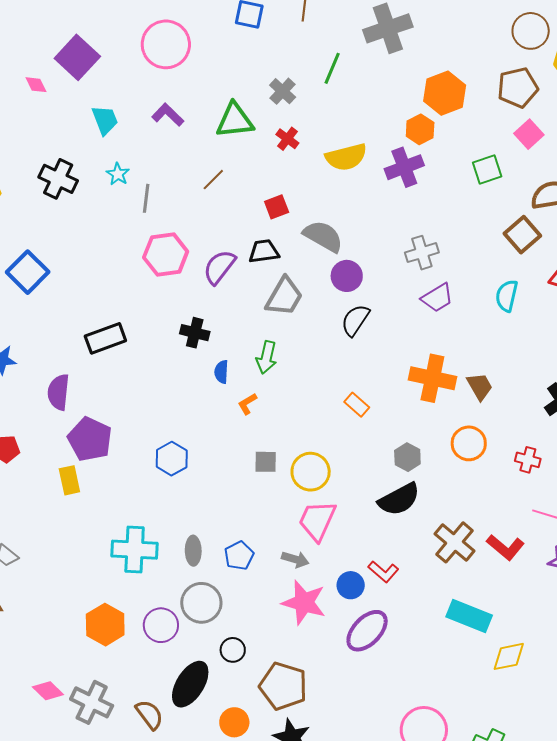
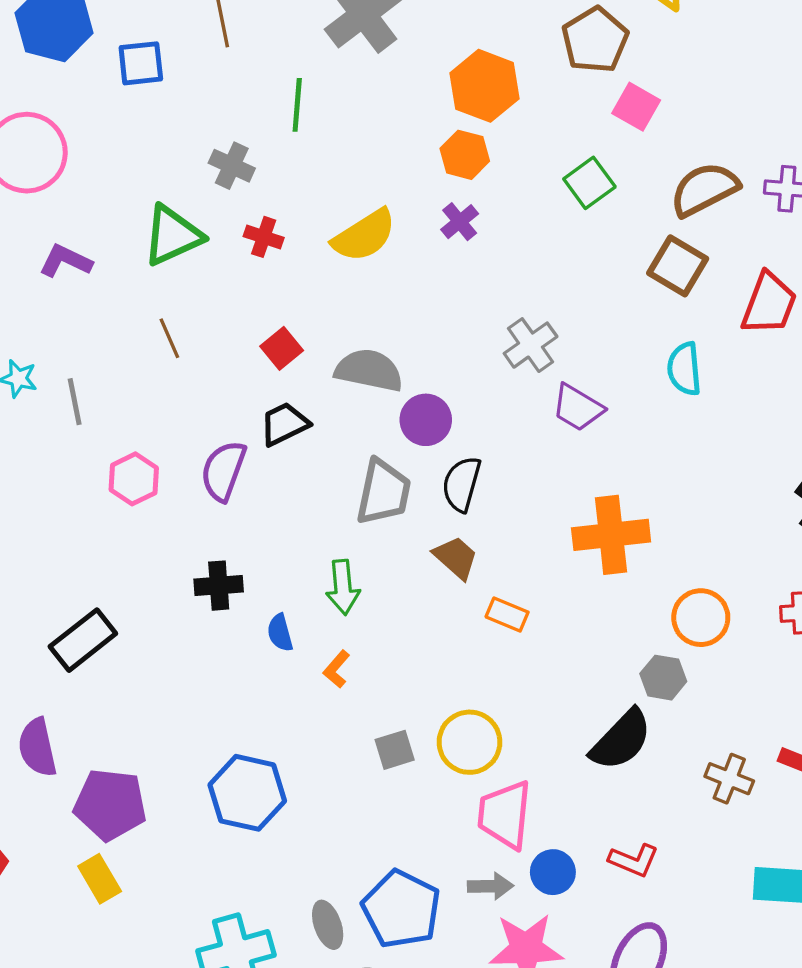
purple cross: (404, 167) -> (460, 222), size x0.6
brown line: (213, 180) -> (169, 338), turned -50
pink hexagon: (166, 255) -> (134, 479), size x0.7
gray trapezoid: (284, 297) -> (383, 492), moved
purple trapezoid: (437, 298) -> (578, 408), turned 80
brown trapezoid: (480, 386) -> (456, 558), moved
gray hexagon: (407, 457) -> (663, 678), moved
blue hexagon: (172, 459) -> (247, 793), size x1.4
brown cross: (455, 542) -> (729, 779), size x0.7
blue pentagon: (239, 556) -> (401, 909), size x1.6
blue circle: (351, 585) -> (553, 872), moved

